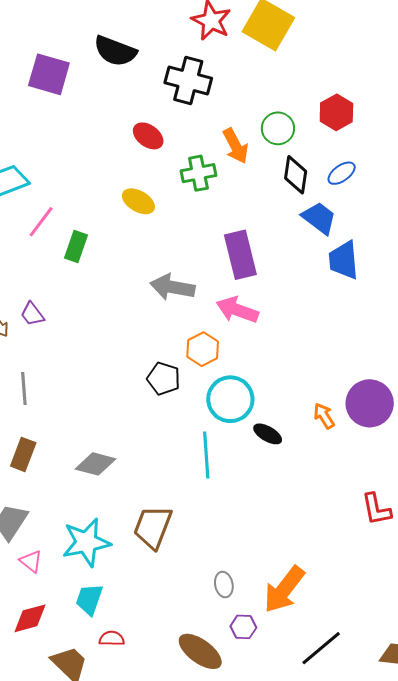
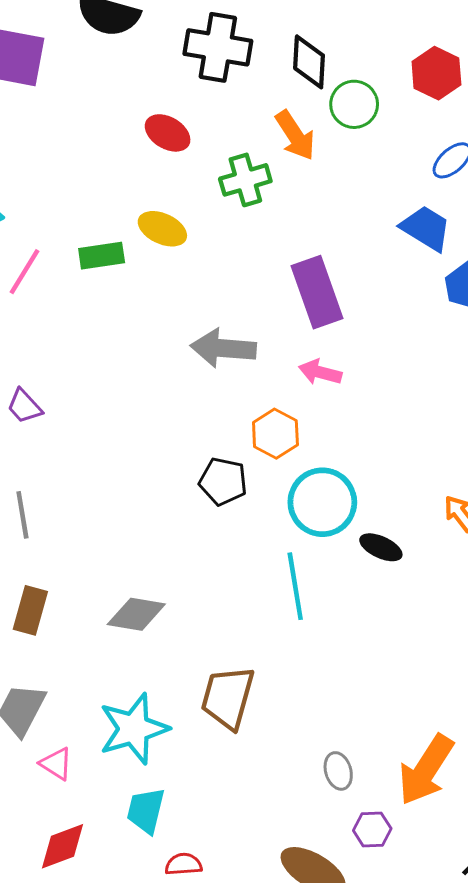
black diamond: (296, 175) -> (309, 62), moved
green rectangle: (76, 246) -> (102, 256), moved, turned 68
pink arrow: (237, 310) -> (320, 372), size x0.7

